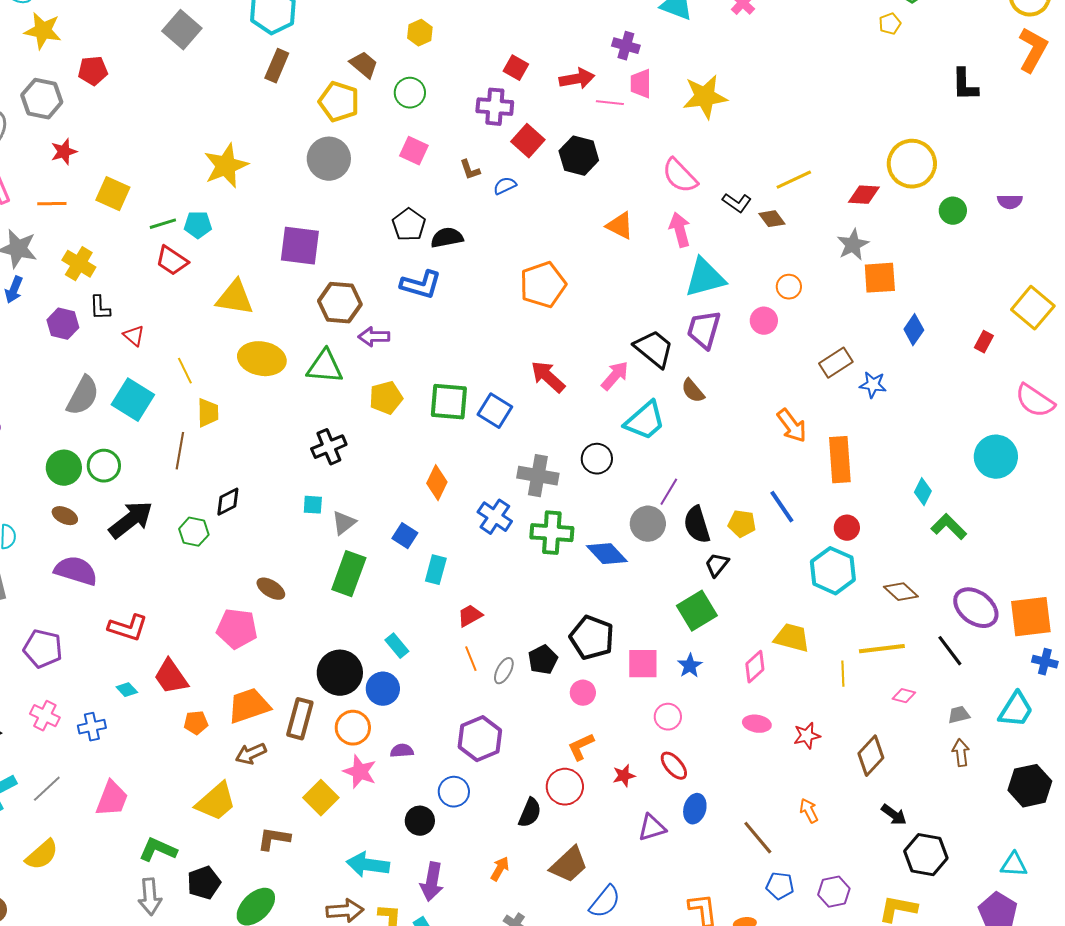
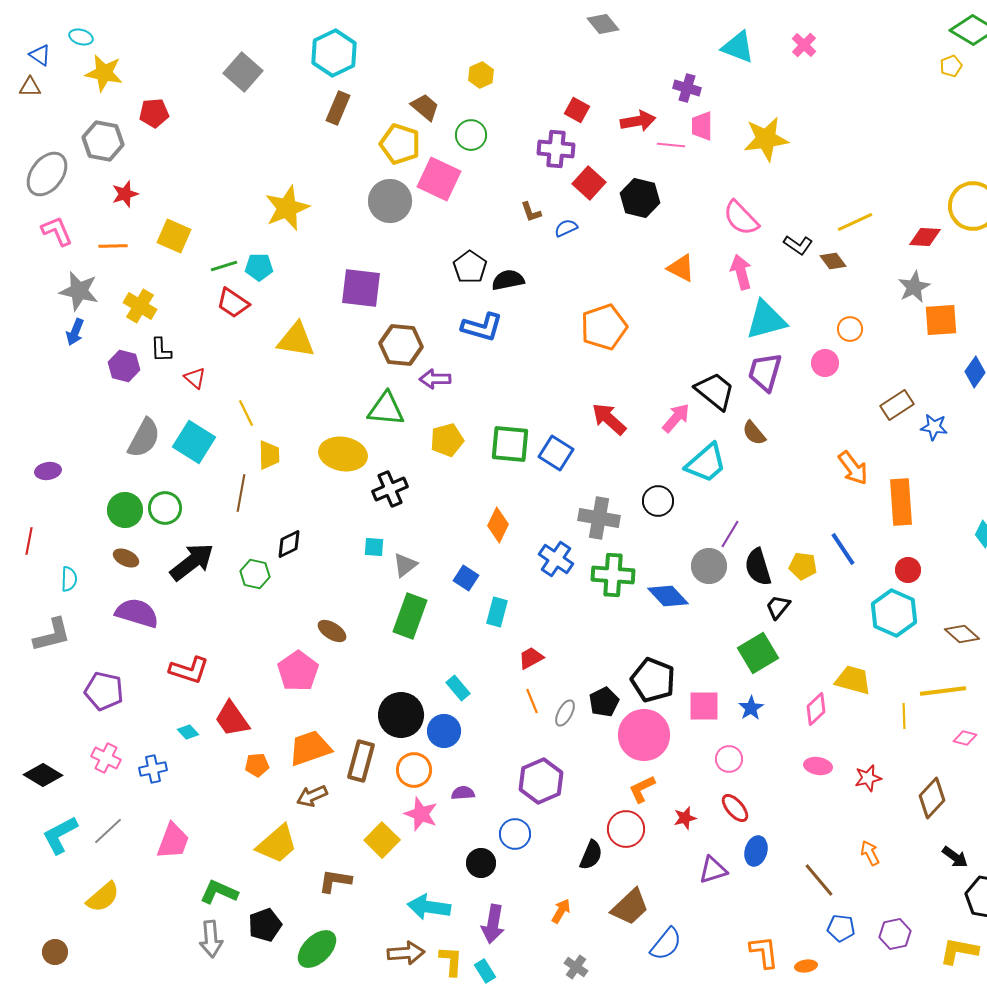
pink square: (414, 151) -> (439, 179), moved, size x1.5
yellow ellipse: (262, 359) -> (343, 454), moved
pink pentagon: (237, 629) -> (298, 671), turned 30
pink circle: (583, 693) -> (644, 735), size x2.0

